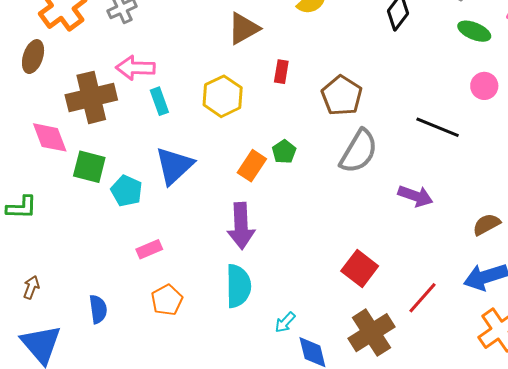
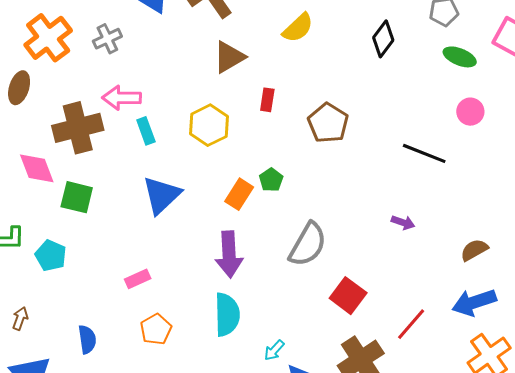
gray semicircle: (359, 151) -> (308, 244), moved
cyan pentagon: (127, 191) -> (51, 256), moved
purple arrow: (415, 196) -> (403, 222), size x0.7

